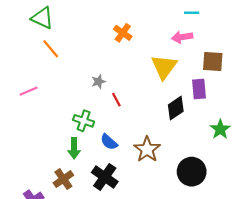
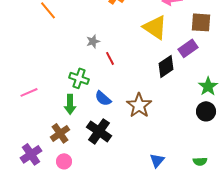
yellow triangle: (164, 67) -> (155, 27), turned -32
purple rectangle: (199, 89) -> (188, 48), turned 60
pink line: (28, 91) -> (29, 92), moved
black circle: (192, 172) -> (206, 111), moved, size x0.7

